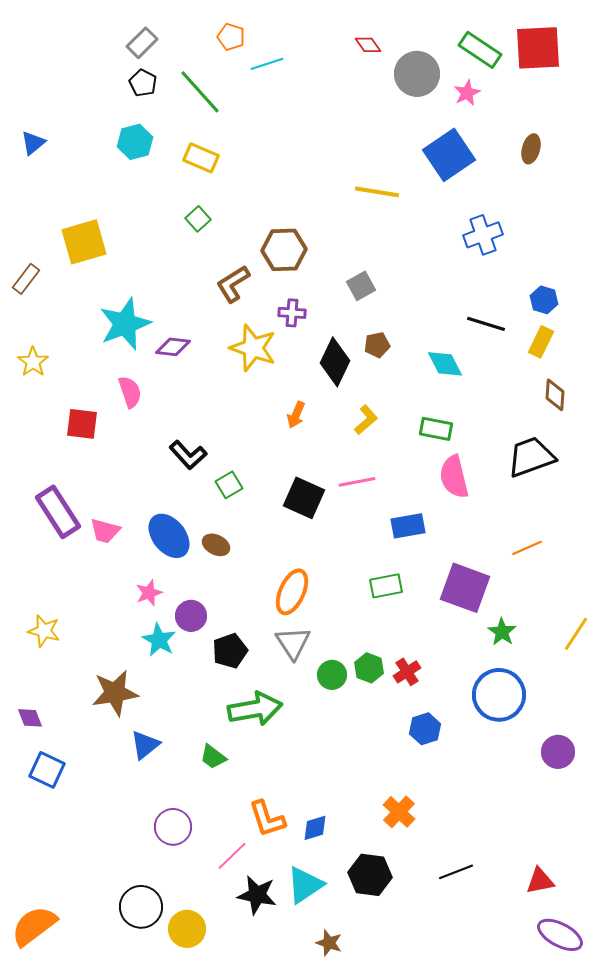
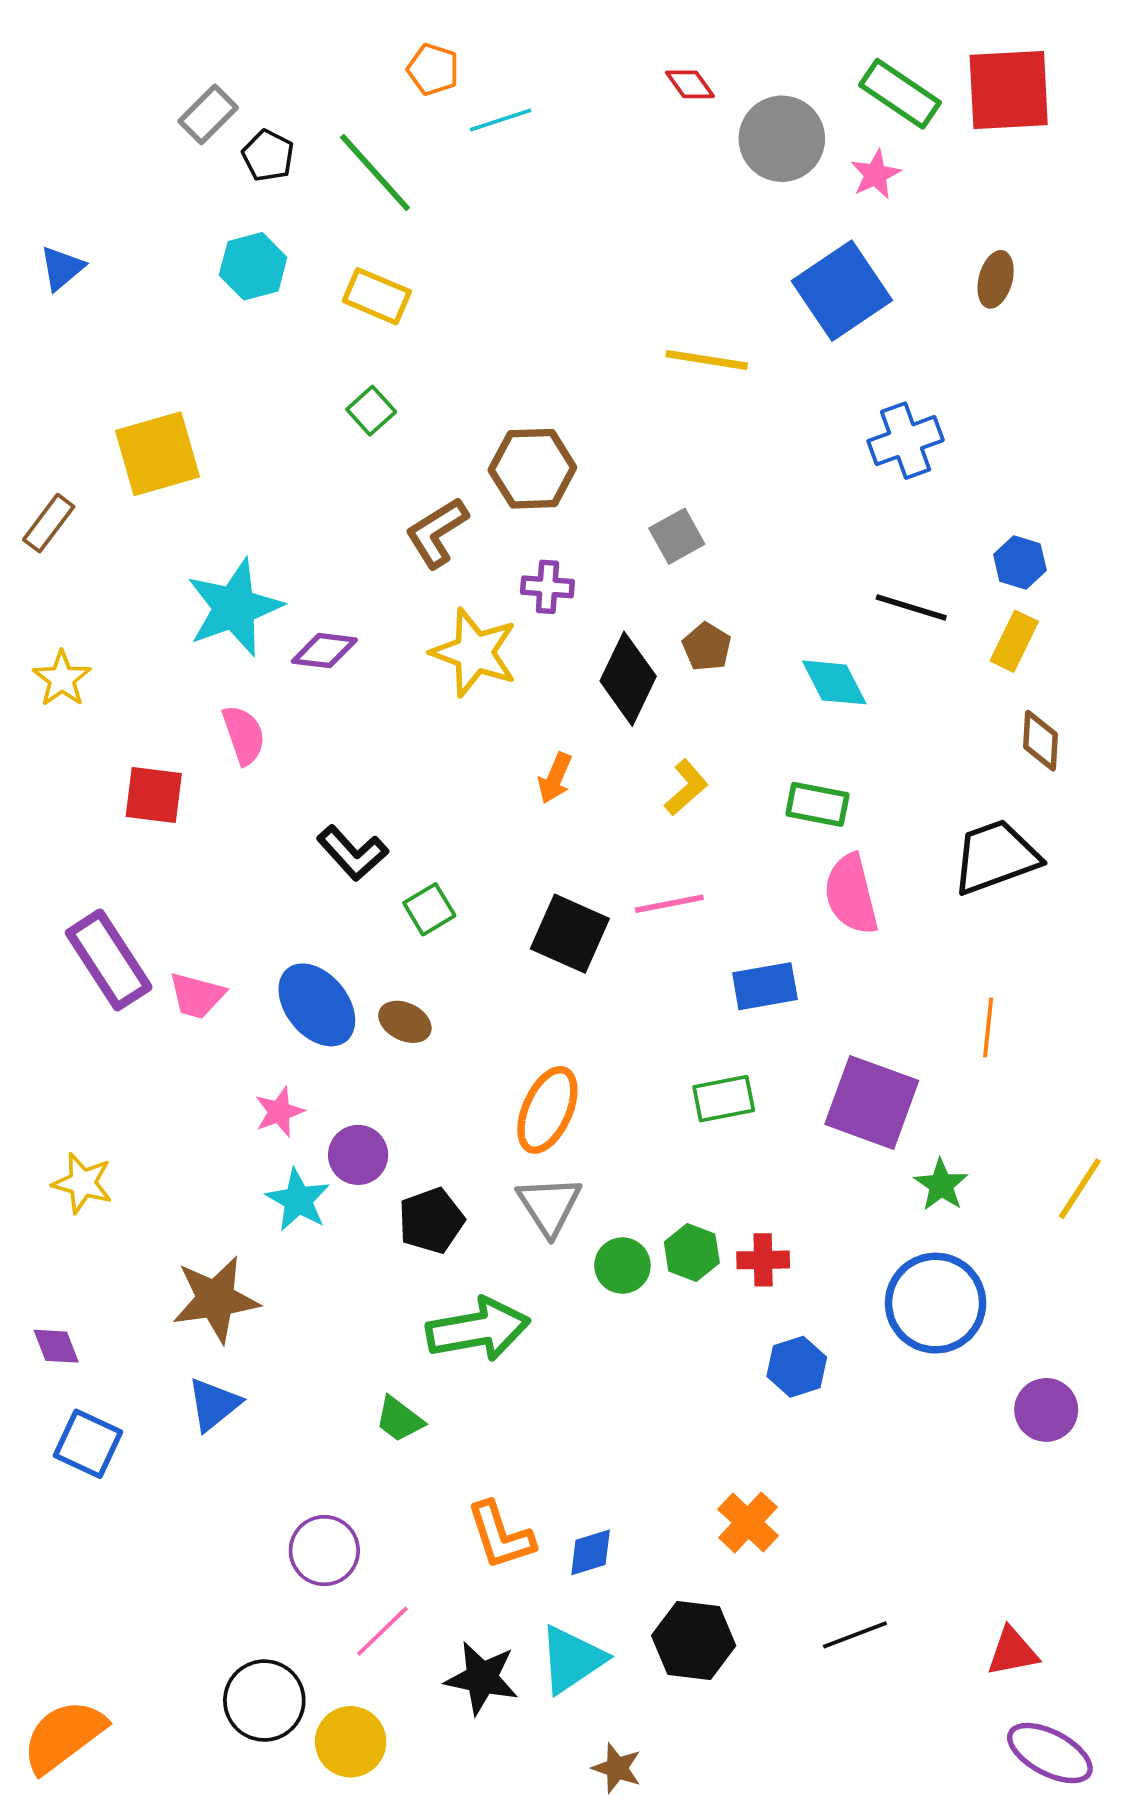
gray rectangle: (142, 43) -> (208, 114), moved
brown pentagon: (377, 345) -> (707, 647), turned -30
orange line: (527, 548) -> (988, 1027), turned -60
red cross: (407, 672) -> (763, 1260), turned 32
blue triangle: (145, 745) -> (214, 1404), moved
pink line: (232, 856) -> (382, 1631), moved

